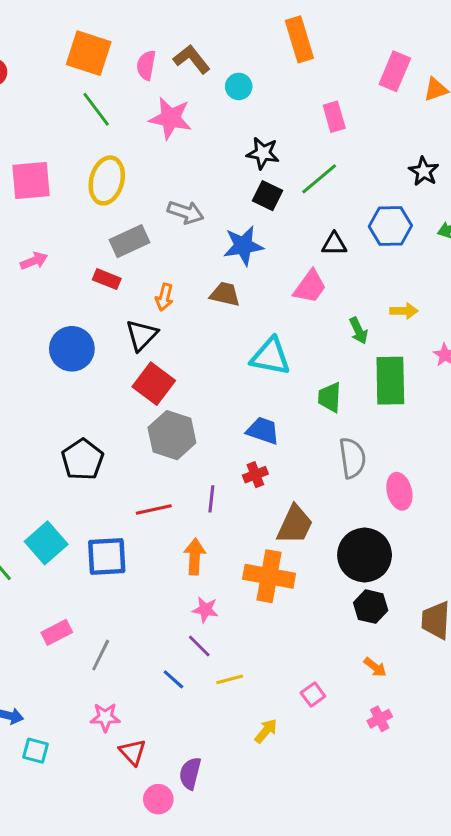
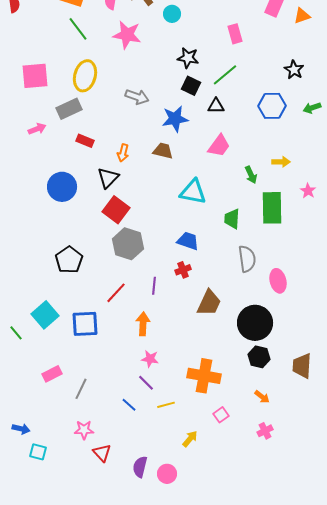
gray rectangle: (129, 241) -> (69, 109), moved
black triangle: (334, 244) -> (216, 106), moved
red line: (154, 510) -> (116, 293), turned -35
orange cross: (269, 576) -> (204, 376), moved
pink circle: (158, 799) -> (167, 474), moved

